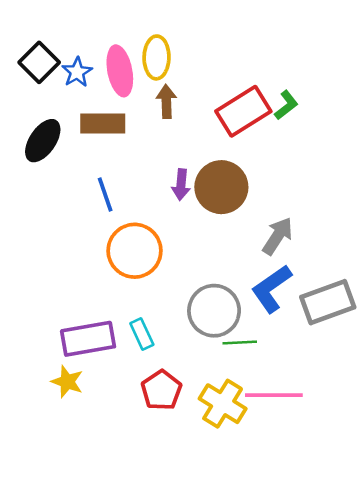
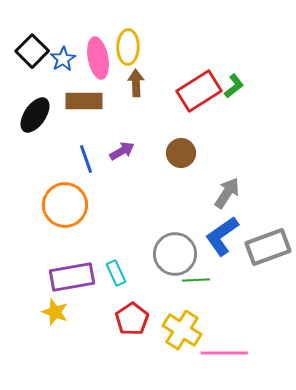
purple arrow: (181, 185) -> (122, 151), moved, turned -125
brown circle: (221, 187) -> (181, 153), size x0.7
orange circle: (135, 251) -> (65, 205), moved
pink line: (274, 395) -> (224, 353), moved

